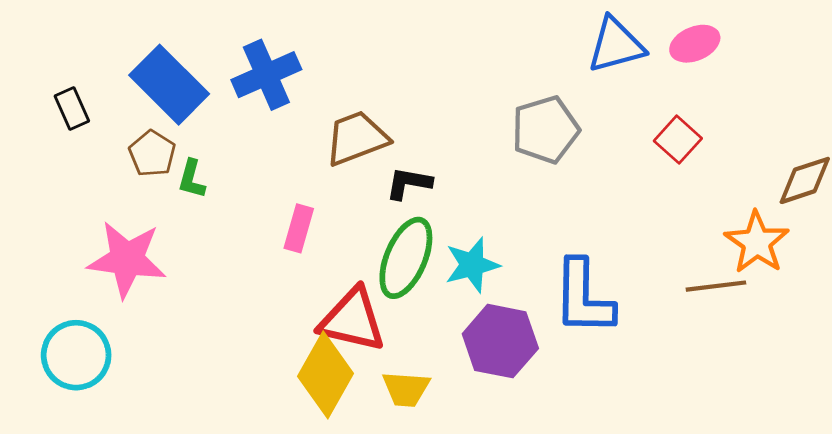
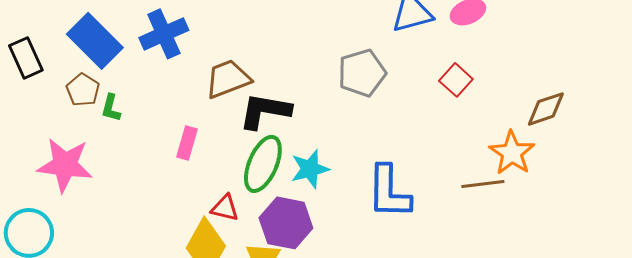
black rectangle: (72, 109) -> (26, 58), size x1.4
black L-shape: (409, 183) -> (265, 111), size x1.6
red triangle: (352, 320) -> (225, 208), size x0.6
purple hexagon: (500, 341) -> (286, 223), moved

